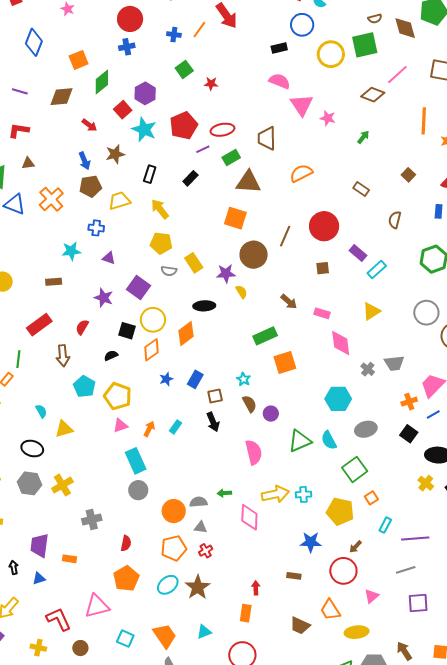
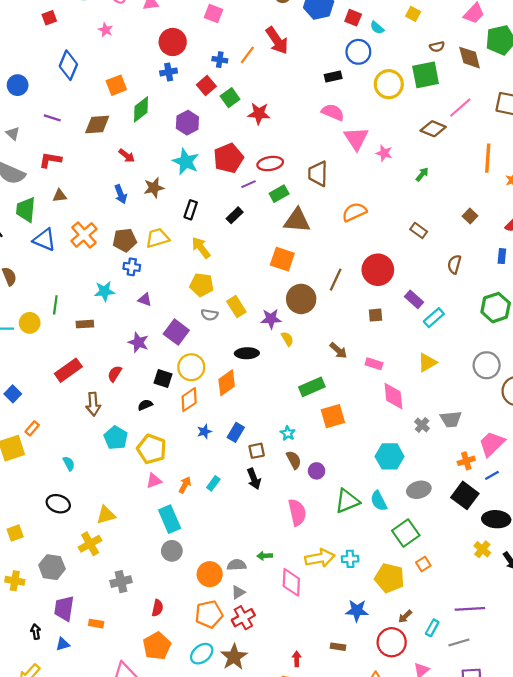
red star: (211, 84) -> (259, 114), size x1.5
red square: (123, 110) -> (206, 85), moved
brown pentagon: (90, 186) -> (125, 240), moved
green line: (18, 359) -> (55, 305), moved
yellow triangle: (64, 429) -> (106, 515), moved
black square: (409, 434) -> (465, 495), size x1.4
gray hexagon: (29, 483) -> (52, 567), moved
cyan rectangle: (385, 525) -> (432, 628), moved
gray triangle: (200, 527) -> (238, 592), turned -40
red cross: (206, 551) -> (243, 618), size x1.5

